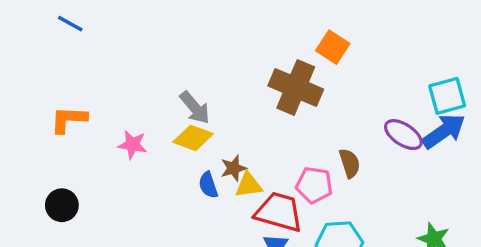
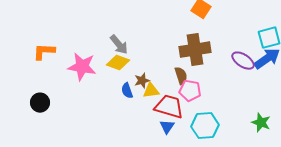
brown cross: (296, 87) -> (195, 50), moved, turned -32
pink star: (133, 145) -> (82, 67), size x1.6
brown semicircle: (350, 163) -> (181, 76), moved

